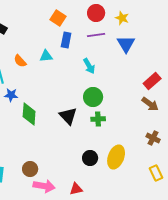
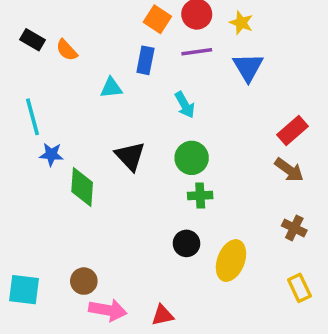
orange square: (58, 18) -> (157, 19), moved
orange semicircle: (20, 61) -> (67, 50), moved
black triangle: (68, 116) -> (130, 156), moved
black circle: (90, 158) -> (186, 243), moved

